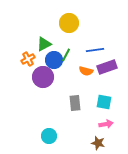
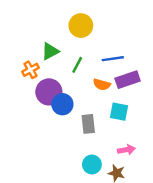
blue circle: (54, 60) -> (62, 104), moved
cyan square: (104, 102) -> (119, 112), moved
cyan circle: (49, 136) -> (92, 164), moved

